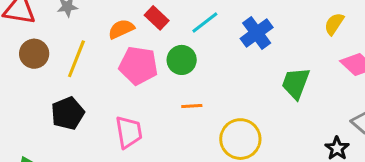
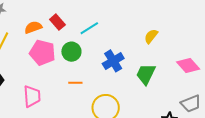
yellow semicircle: (334, 24) -> (151, 36), moved
blue cross: (257, 33) -> (113, 61), moved

